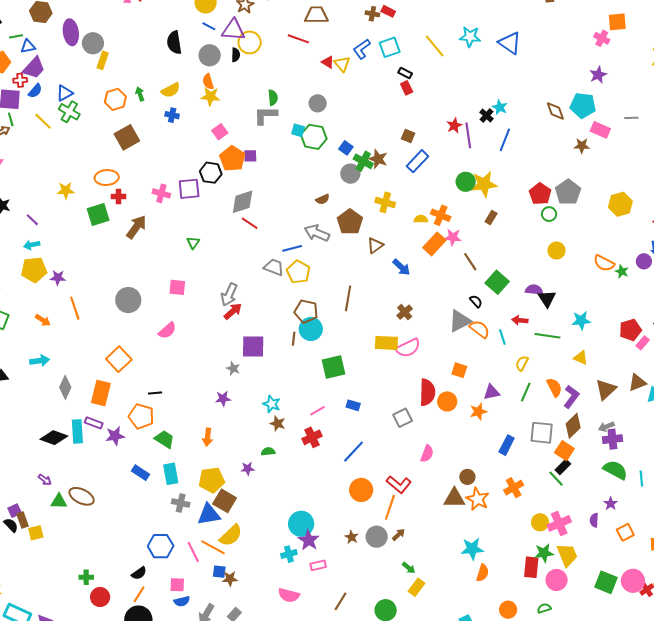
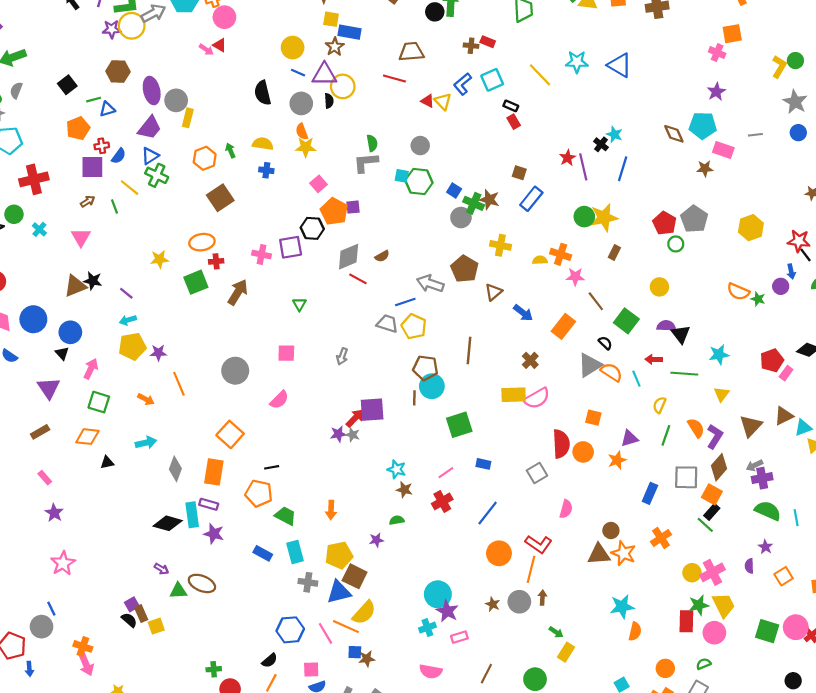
purple trapezoid: (34, 68) -> (149, 128), moved
yellow semicircle: (171, 90) -> (263, 144), turned -138
green line: (11, 119) -> (114, 206), moved
brown semicircle: (323, 199) -> (382, 256), moved
orange rectangle: (434, 244) -> (563, 326), moved
yellow circle: (557, 251) -> (659, 287), moved
gray arrow: (229, 295) -> (342, 356), size x0.7
red arrow: (233, 311) -> (355, 418), moved
yellow triangle: (581, 358) -> (721, 394), turned 49
purple star: (223, 399) -> (338, 434), moved
purple star: (115, 436) -> (214, 534), moved, turned 30
brown arrow: (399, 535) -> (542, 598), turned -40

